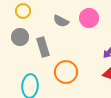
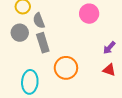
gray semicircle: (61, 21) -> (39, 21), moved, turned 42

